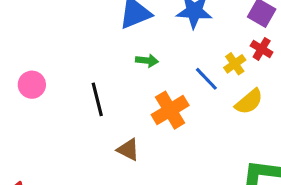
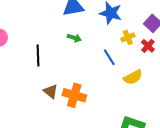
yellow cross: (235, 64) -> (128, 37), moved
orange cross: (170, 110) -> (74, 95), moved, turned 35

